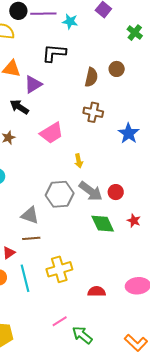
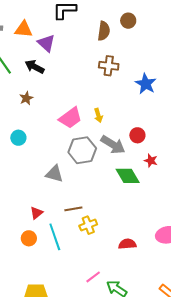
purple triangle: (33, 84) -> (46, 43), turned -42
pink trapezoid: (52, 133) -> (70, 118), moved
red circle: (116, 192) -> (137, 135), moved
red star: (134, 221) -> (151, 161), moved
brown line: (31, 238) -> (73, 209), moved
yellow cross: (59, 269) -> (88, 225), size x0.7

